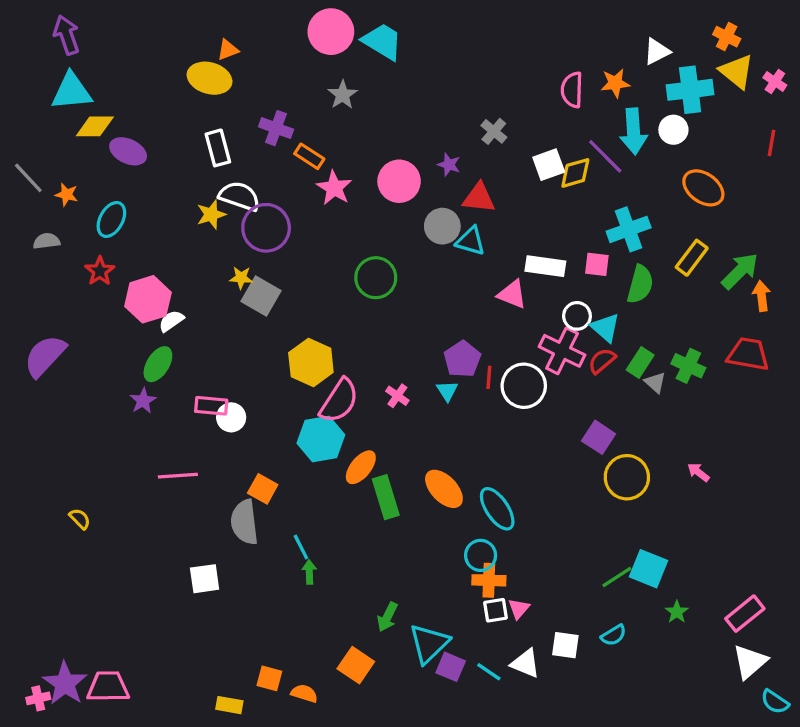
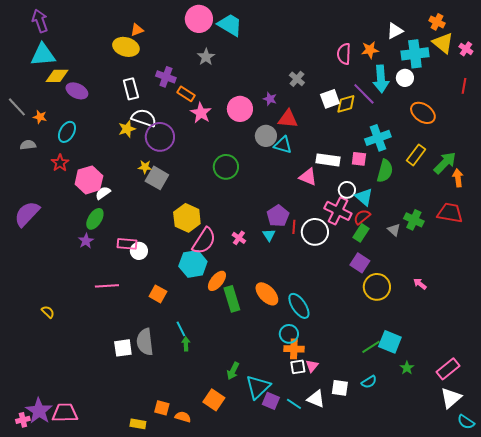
green rectangle: (640, 362) -> (361, 233), moved
gray semicircle: (244, 522) -> (145, 342), moved

